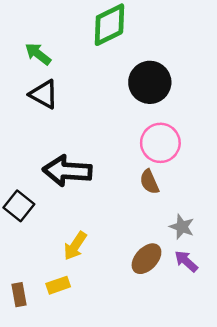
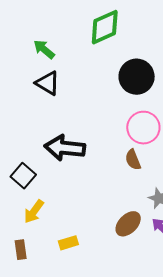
yellow arrow: (75, 246) -> (34, 211), moved
yellow rectangle: (58, 285) -> (68, 243), moved

